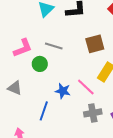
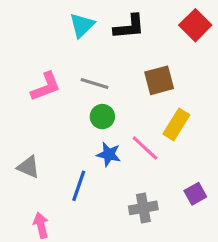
green circle: (40, 64) -> (102, 117), moved
gray triangle: (15, 88) -> (28, 167), moved
gray cross: (93, 113) -> (143, 208), moved

